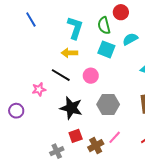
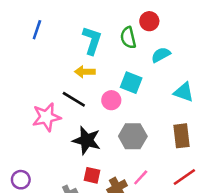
blue line: (31, 19) -> (37, 30), turned 49
cyan square: (106, 49) -> (131, 83), moved
pink star: (39, 89) -> (46, 117), size x1.6
purple circle: (16, 111) -> (21, 180), moved
red square: (76, 136) -> (92, 175), turned 32

